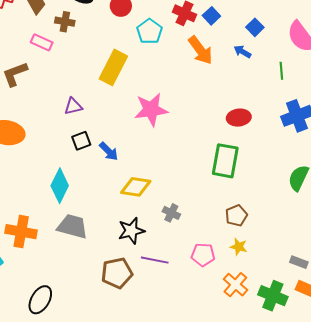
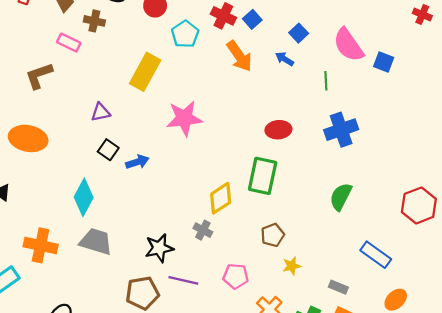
black square: (81, 141) -> (108, 150), turned -36
blue arrow: (109, 151) -> (137, 162), turned -65
yellow diamond: (136, 187) -> (221, 198), moved, turned -44
yellow star: (239, 247) -> (292, 266), moved, turned -30

